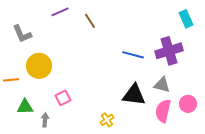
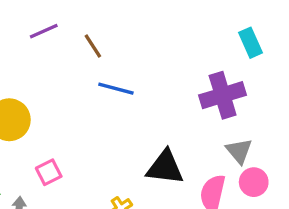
blue line: (133, 55) -> (116, 89), moved
gray triangle: (162, 85) -> (239, 151), moved, turned 36

